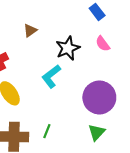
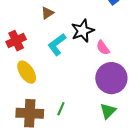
pink semicircle: (103, 44) -> (103, 48), moved
cyan L-shape: (51, 76) -> (57, 44), moved

